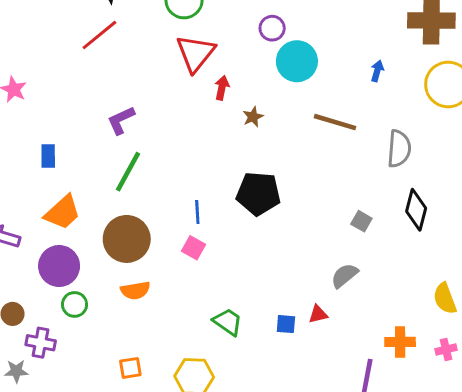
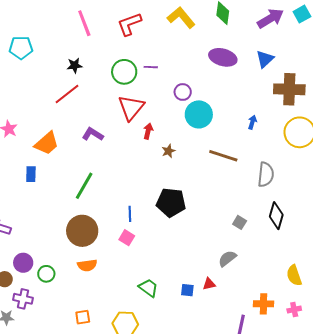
purple L-shape: (121, 120) -> (93, 134), moved, turned 55
orange trapezoid: (63, 212) -> (47, 143), moved
purple circle: (59, 266) -> (23, 263), moved, size x0.7

